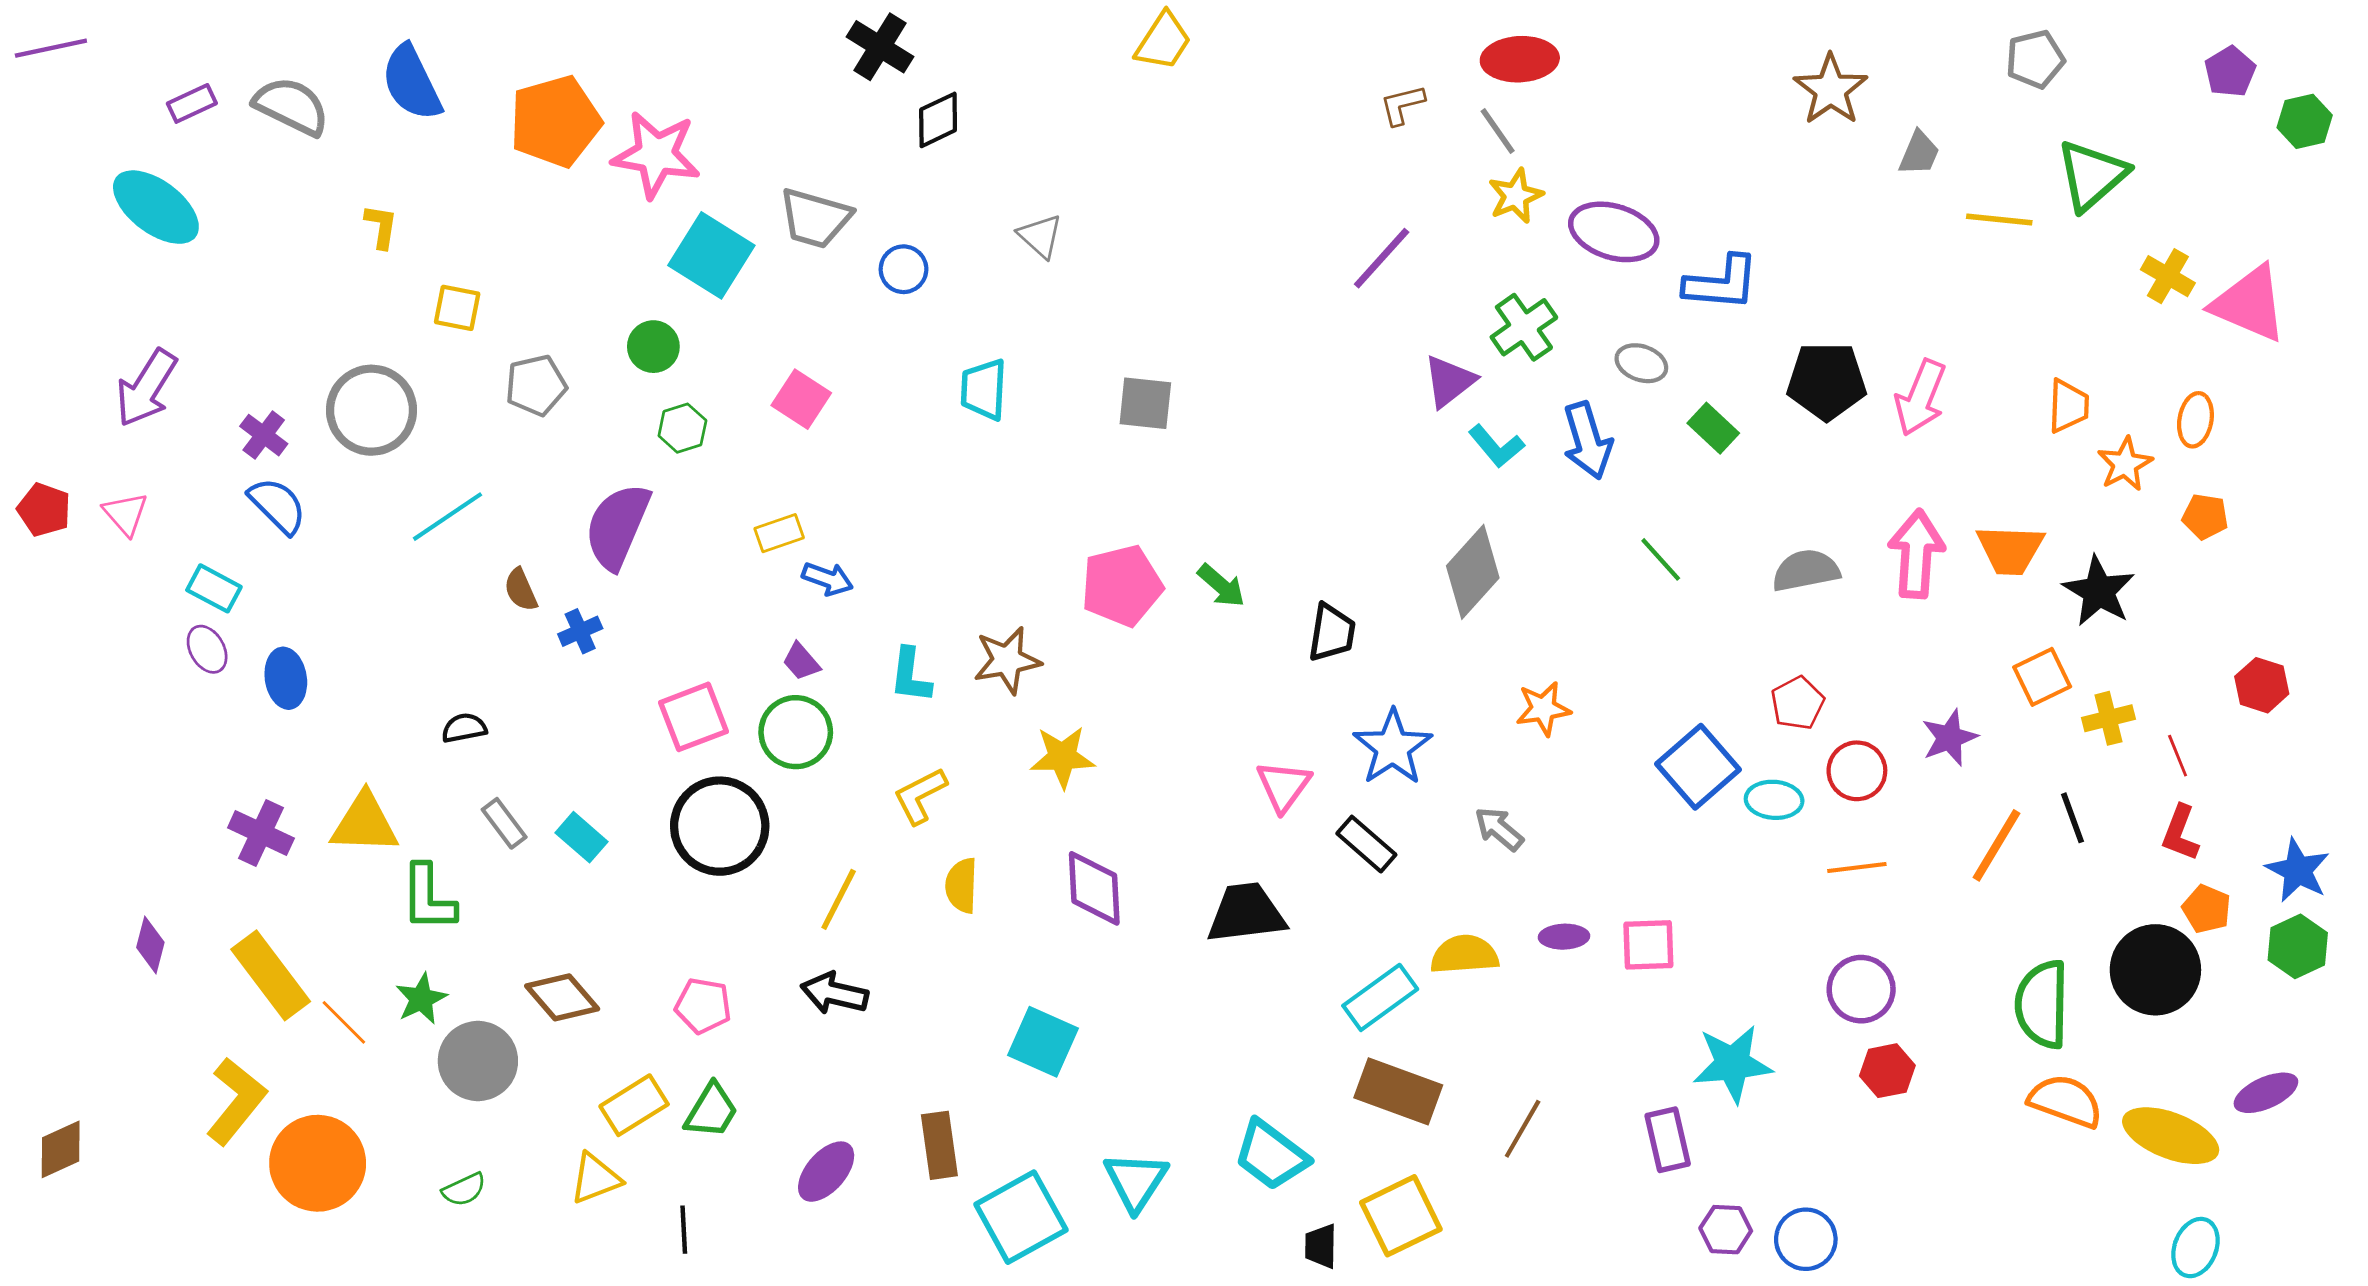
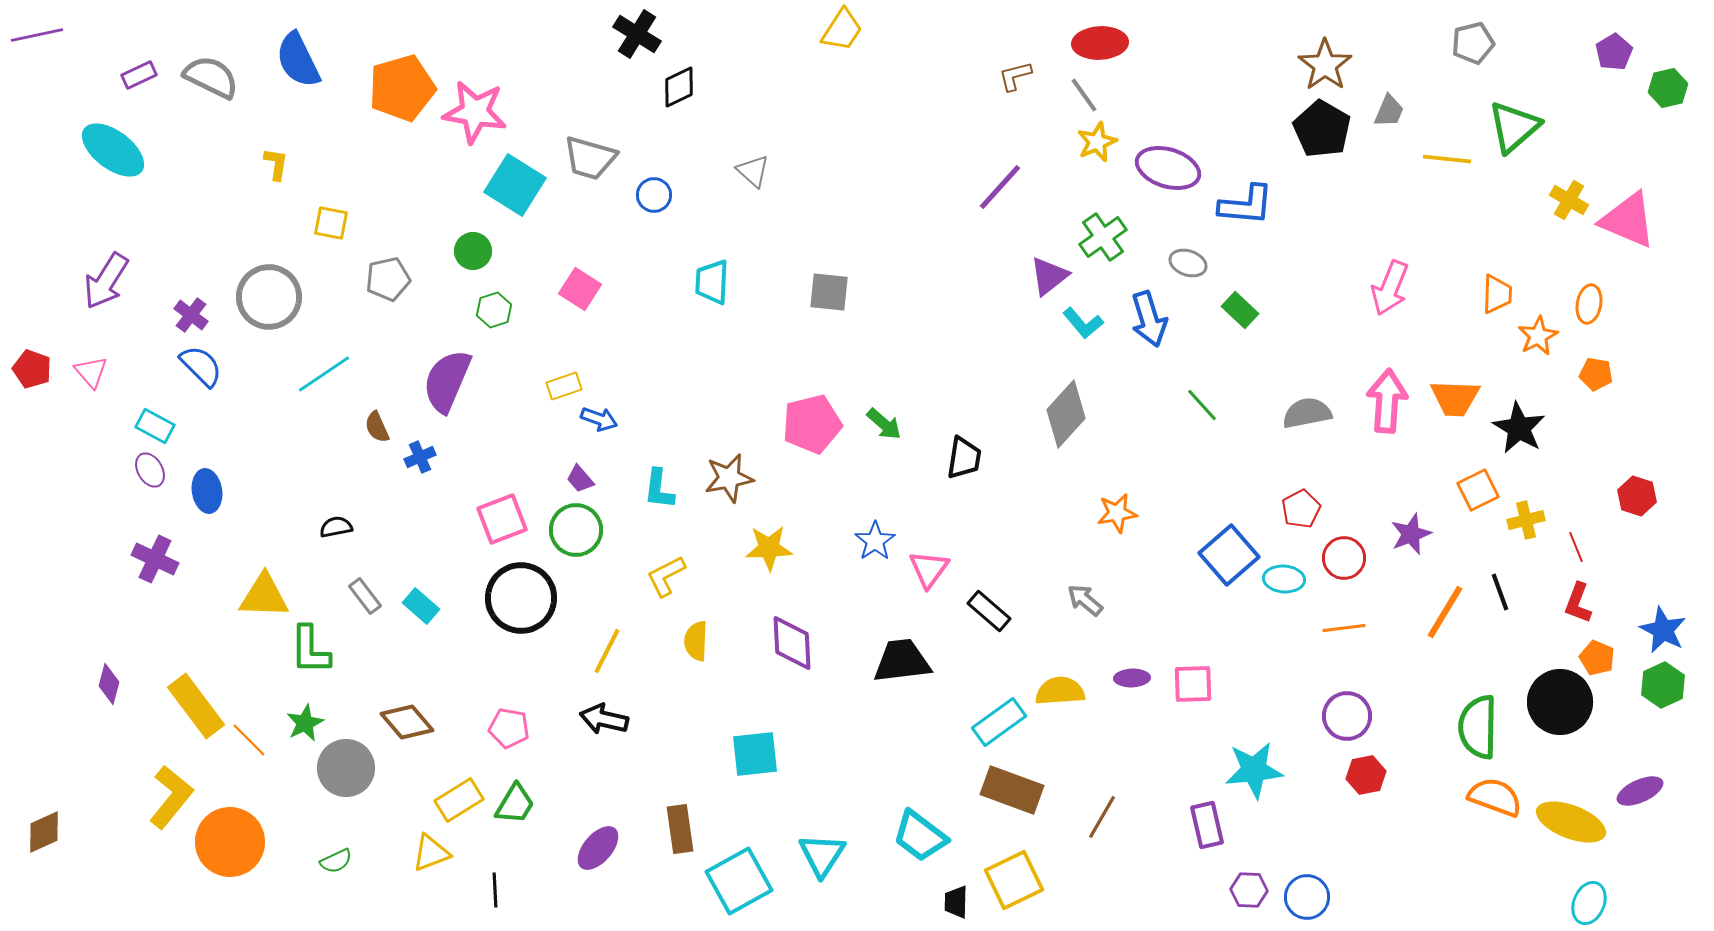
black pentagon: (1827, 381) -> (1322, 129), moved, turned 30
blue star: (1393, 747) -> (875, 541), moved, size x0.7
purple cross: (261, 833) -> (155, 559), moved
cyan square: (1043, 1042) -> (755, 754), turned -30

